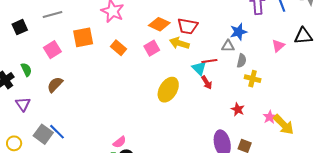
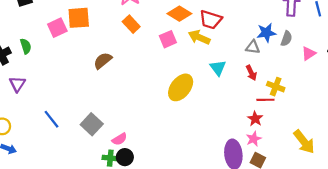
orange square: (83, 37) -> (79, 18), moved
orange rectangle: (118, 48) -> (131, 24), moved
red line: (209, 61) -> (265, 100), moved
gray semicircle: (242, 61) -> (286, 39), moved
red arrow: (207, 83) -> (251, 73), moved
brown semicircle: (55, 85) -> (103, 61), moved
pink star: (270, 117) -> (254, 139), moved
gray square: (43, 134) -> (92, 124), moved

